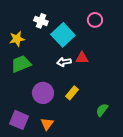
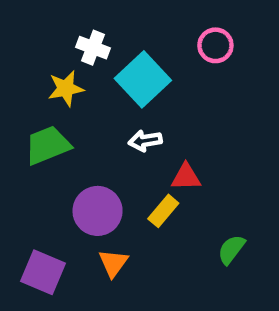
yellow star: (17, 39) -> (66, 88), moved
red triangle: (82, 58) -> (186, 177), moved
orange triangle: (47, 124) -> (113, 263), moved

